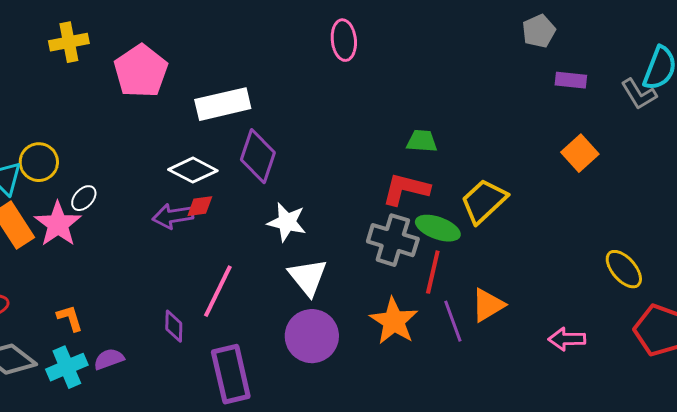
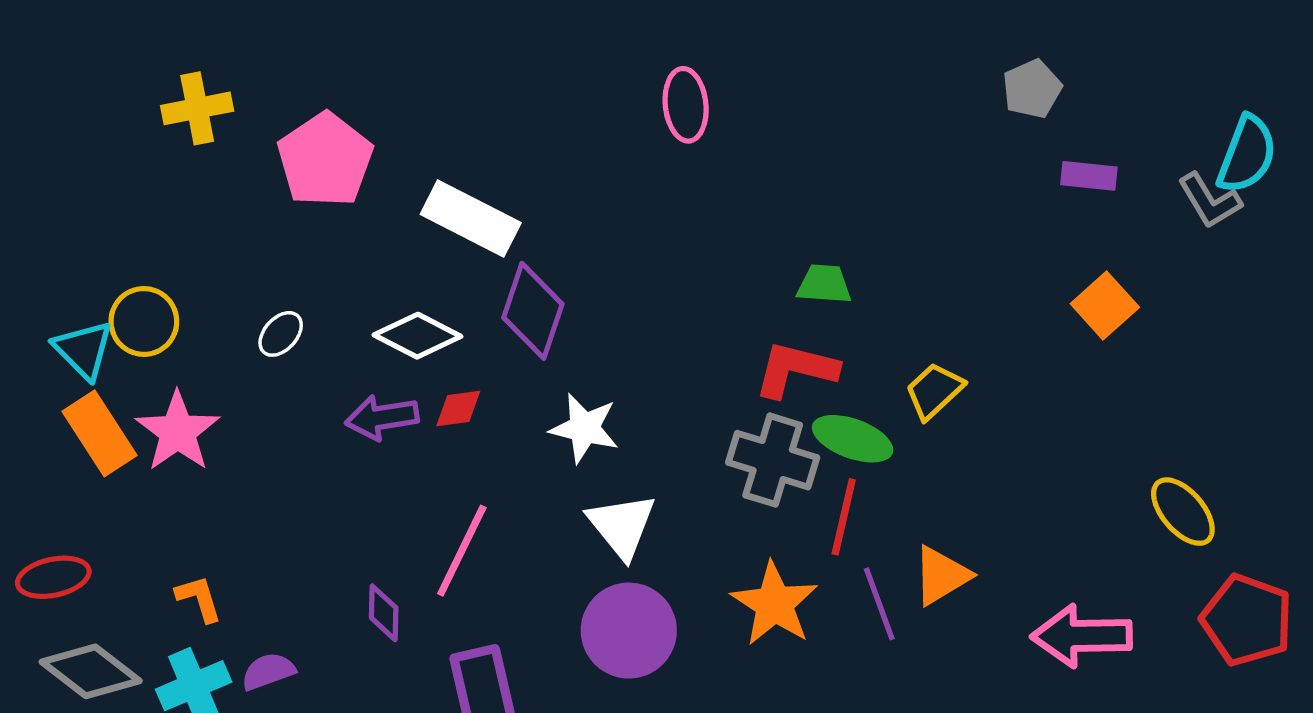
white rectangle: (223, 104) -> (471, 218), turned 40
white ellipse: (84, 198) -> (281, 334), moved
yellow trapezoid: (484, 201) -> (934, 391), size x0.7
red diamond: (200, 206) -> (458, 409), moved
pink arrow: (567, 339) -> (1082, 636), size x1.5

